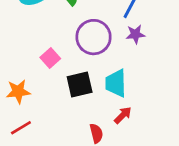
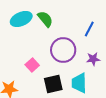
purple star: (135, 34) -> (93, 59), moved

